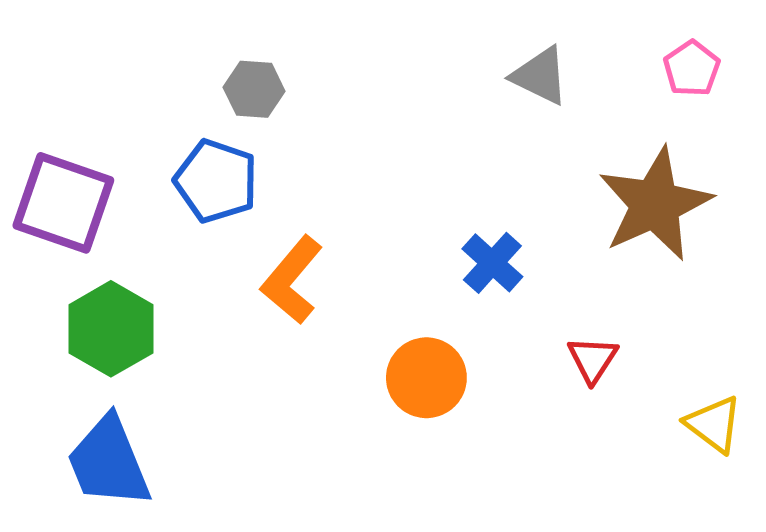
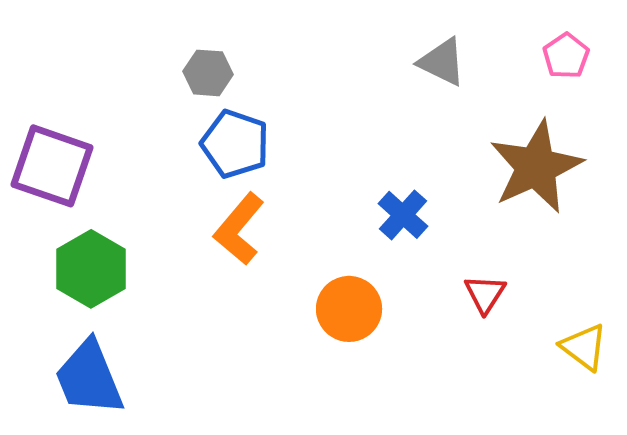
blue pentagon: (216, 181) -> (235, 144), moved

